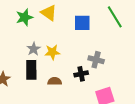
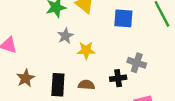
gray star: (34, 49) -> (65, 36), moved
black rectangle: (31, 70) -> (58, 85), moved

